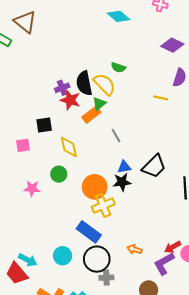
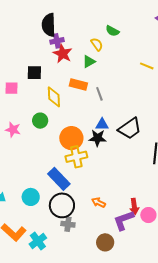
black semicircle: (84, 83) -> (49, 25), moved
yellow semicircle: (104, 84) -> (97, 44), size x0.6
orange rectangle: (91, 115) -> (78, 85), moved, turned 42
red arrow: (173, 247) -> (134, 206), turned -77

